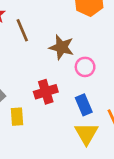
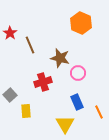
red cross: (46, 92) -> (43, 82), moved
yellow triangle: (86, 134) -> (65, 124), moved

